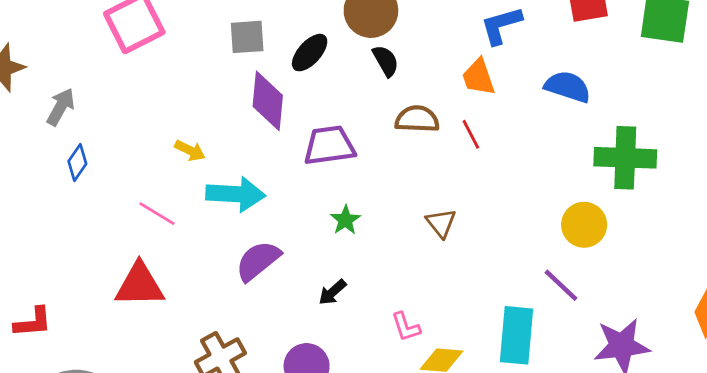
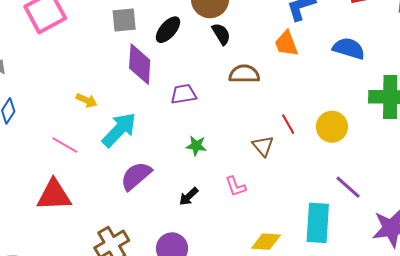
red line: (471, 134) -> (288, 124), moved
purple trapezoid: (329, 145) -> (184, 94), size x0.7
cyan arrow: (236, 194) -> (119, 130), turned -48
green star: (345, 220) -> (196, 146), turned -30
yellow circle: (584, 225) -> (332, 127), moved
pink L-shape: (406, 327) -> (236, 186), moved

